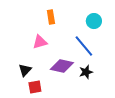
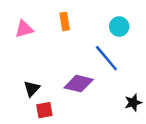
pink triangle: (40, 42) -> (24, 29), moved
black star: (86, 72) -> (133, 103), moved

